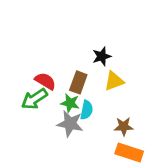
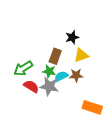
red semicircle: (45, 81) -> (31, 86), moved
cyan semicircle: (87, 110) -> (61, 76), turned -128
brown star: (124, 126) -> (76, 75), moved

